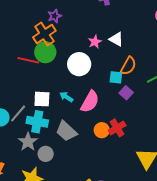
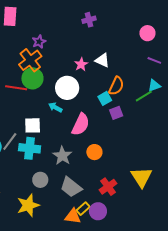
cyan square: (116, 77) -> (105, 98), turned -32
purple square: (126, 93) -> (116, 113), turned 32
cyan arrow: (66, 97) -> (55, 107), moved
red cross: (117, 128) -> (108, 187), moved
gray trapezoid: (66, 131) -> (71, 187), moved
gray star: (28, 142) -> (62, 156), moved

